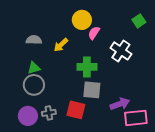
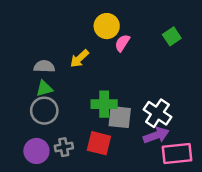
green square: (139, 21) -> (172, 36), moved
gray semicircle: (34, 40) -> (44, 66), moved
white cross: (121, 51) -> (157, 113), moved
green cross: (87, 67) -> (104, 104), moved

